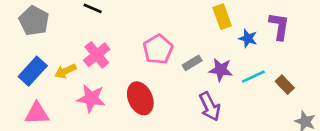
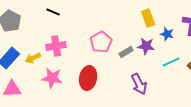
pink cross: (97, 55) -> (56, 46), turned 30
purple star: (221, 70) -> (146, 46), moved
red ellipse: (140, 98) -> (88, 78), turned 35

